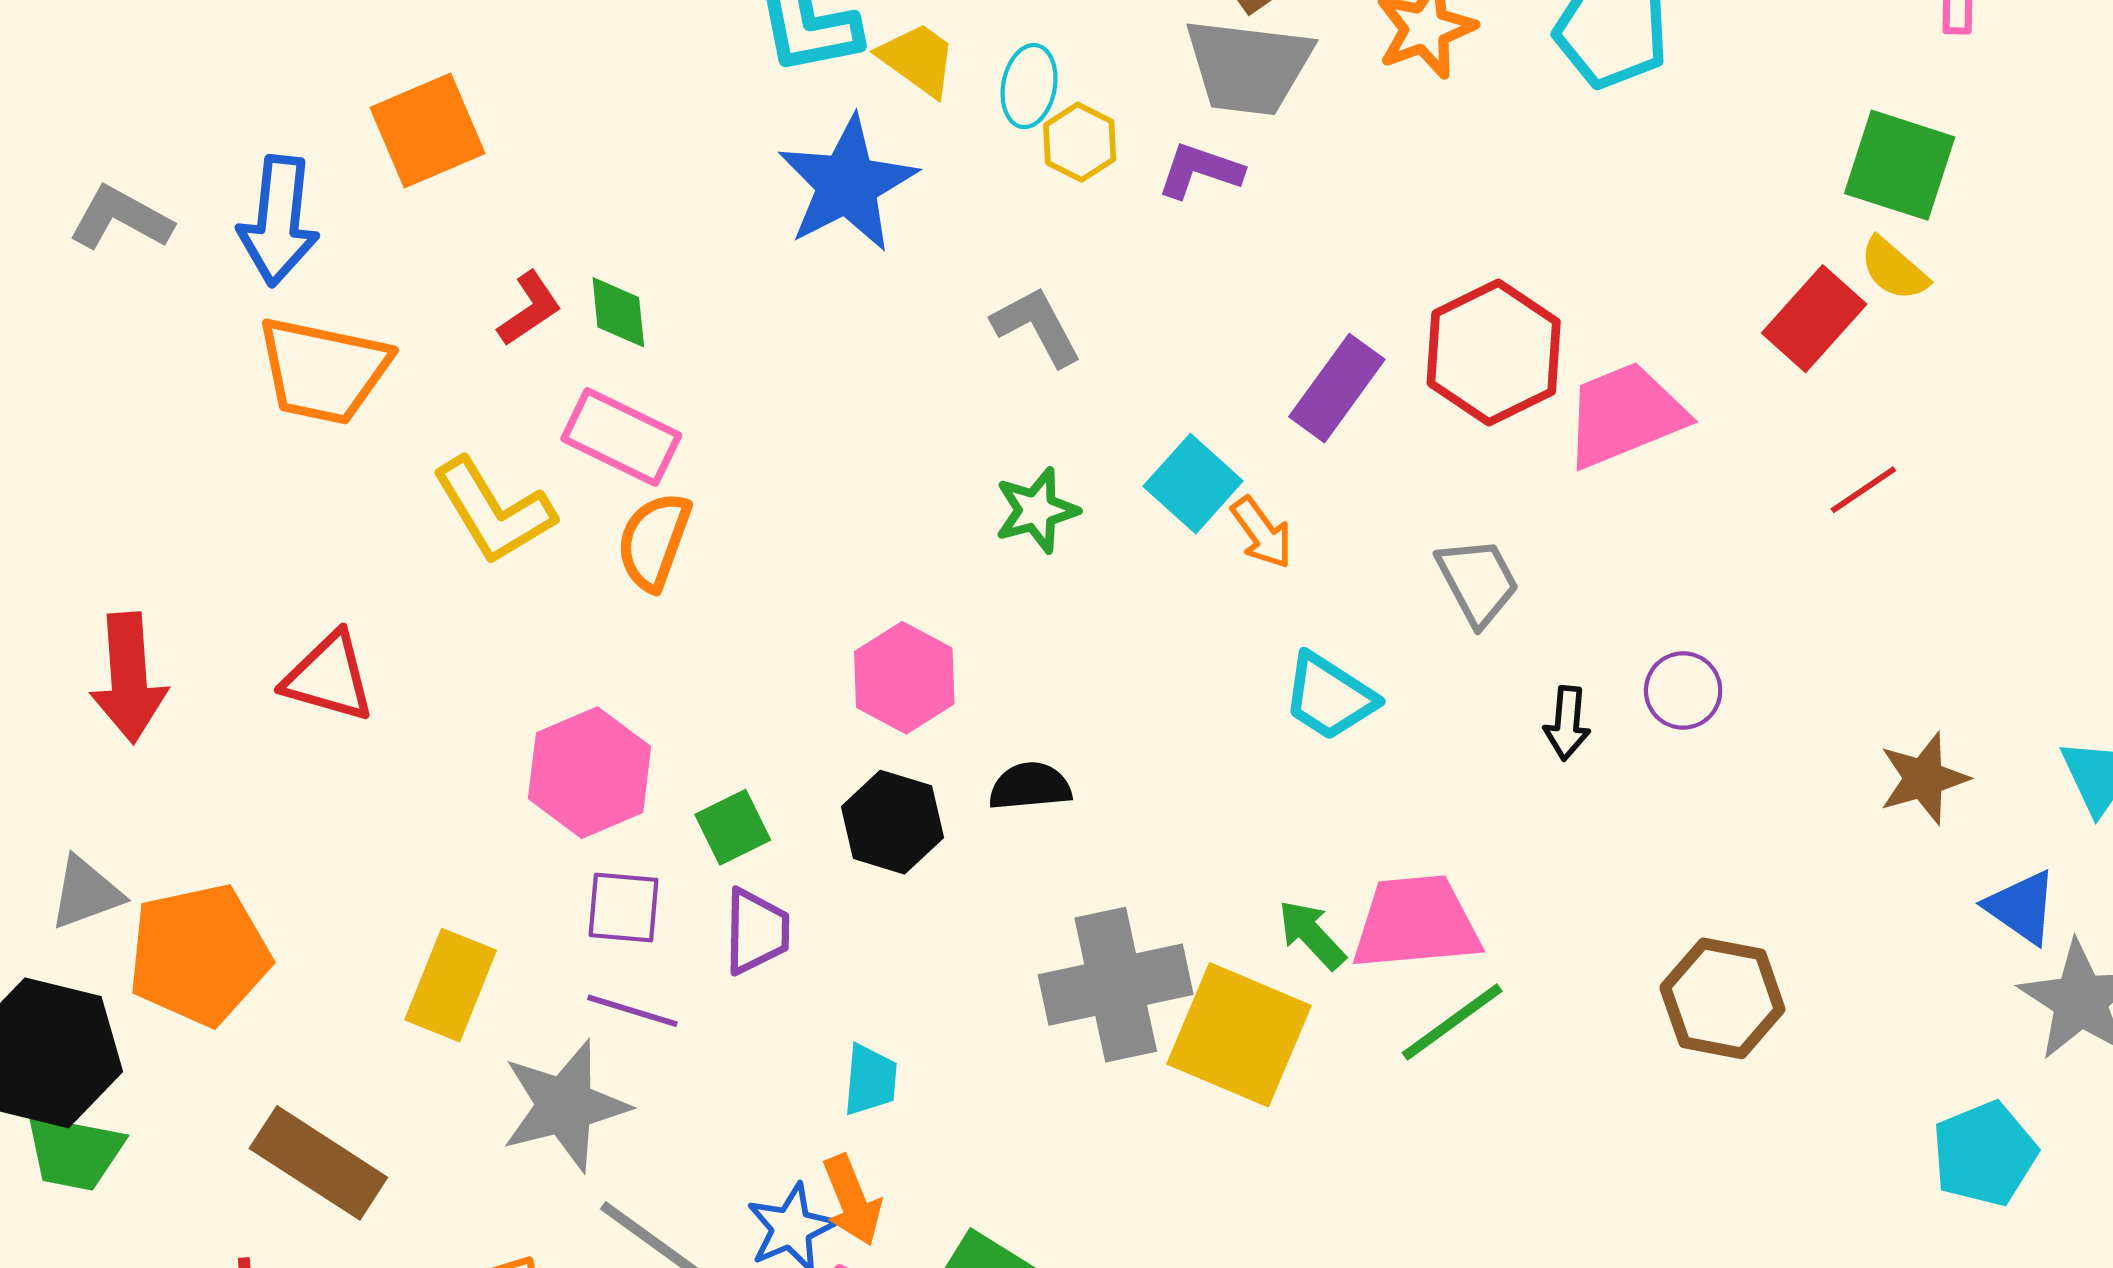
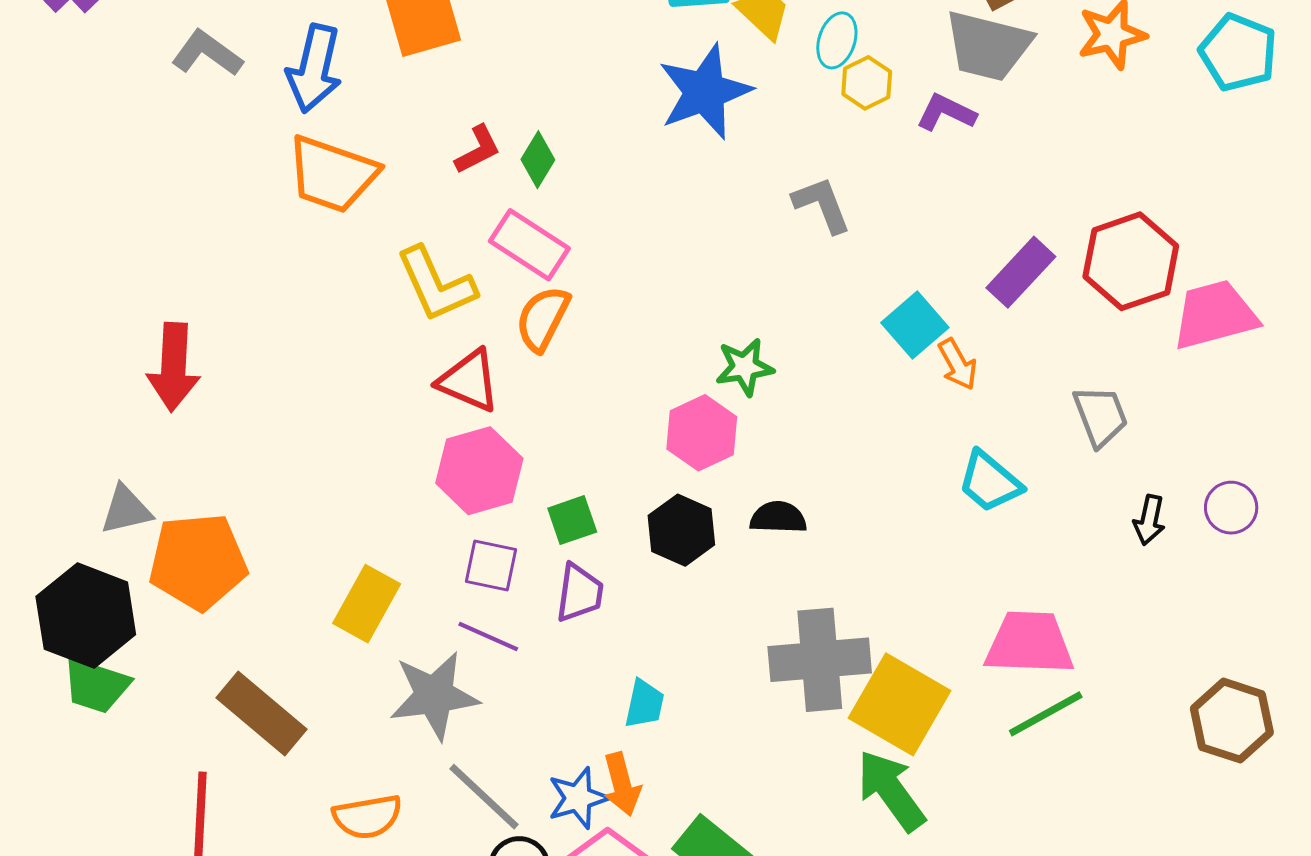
green diamond: (618, 312) -> (538, 160), turned 30
green star: (1036, 510) -> (745, 367), moved
red triangle: (329, 677) -> (469, 381), moved
green arrow: (1312, 935) -> (891, 791), moved, size x1.6

